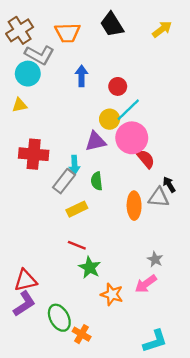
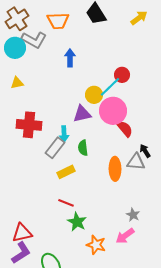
cyan circle: (28, 74) -> (15, 48), moved
red circle: (118, 86) -> (122, 75), moved

